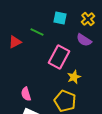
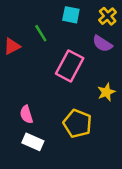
green line: (37, 32) -> (41, 33), turned 32
yellow star: (74, 77) -> (106, 92), moved

